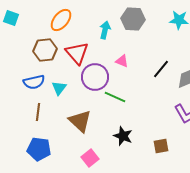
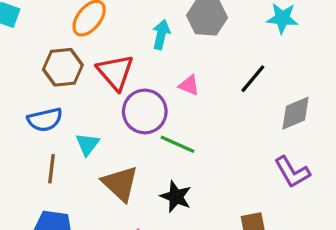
black line: (161, 69) -> (253, 79), moved
cyan triangle: (59, 88) -> (87, 144), moved
black star: (123, 136) -> (176, 197), moved

